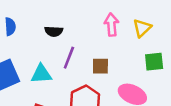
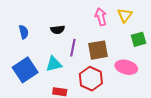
brown square: (100, 66) -> (98, 50), size x1.5

